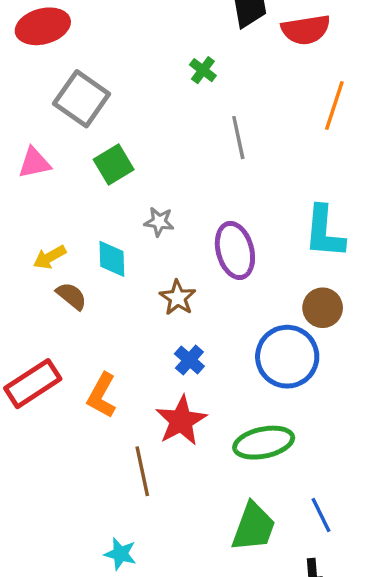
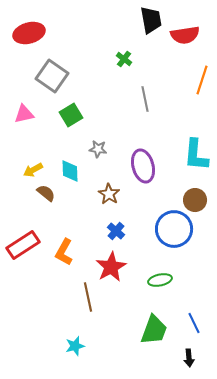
green ellipse: (264, 443) -> (160, 280), size x0.7
cyan star: (120, 554) -> (75, 346), turned -30

